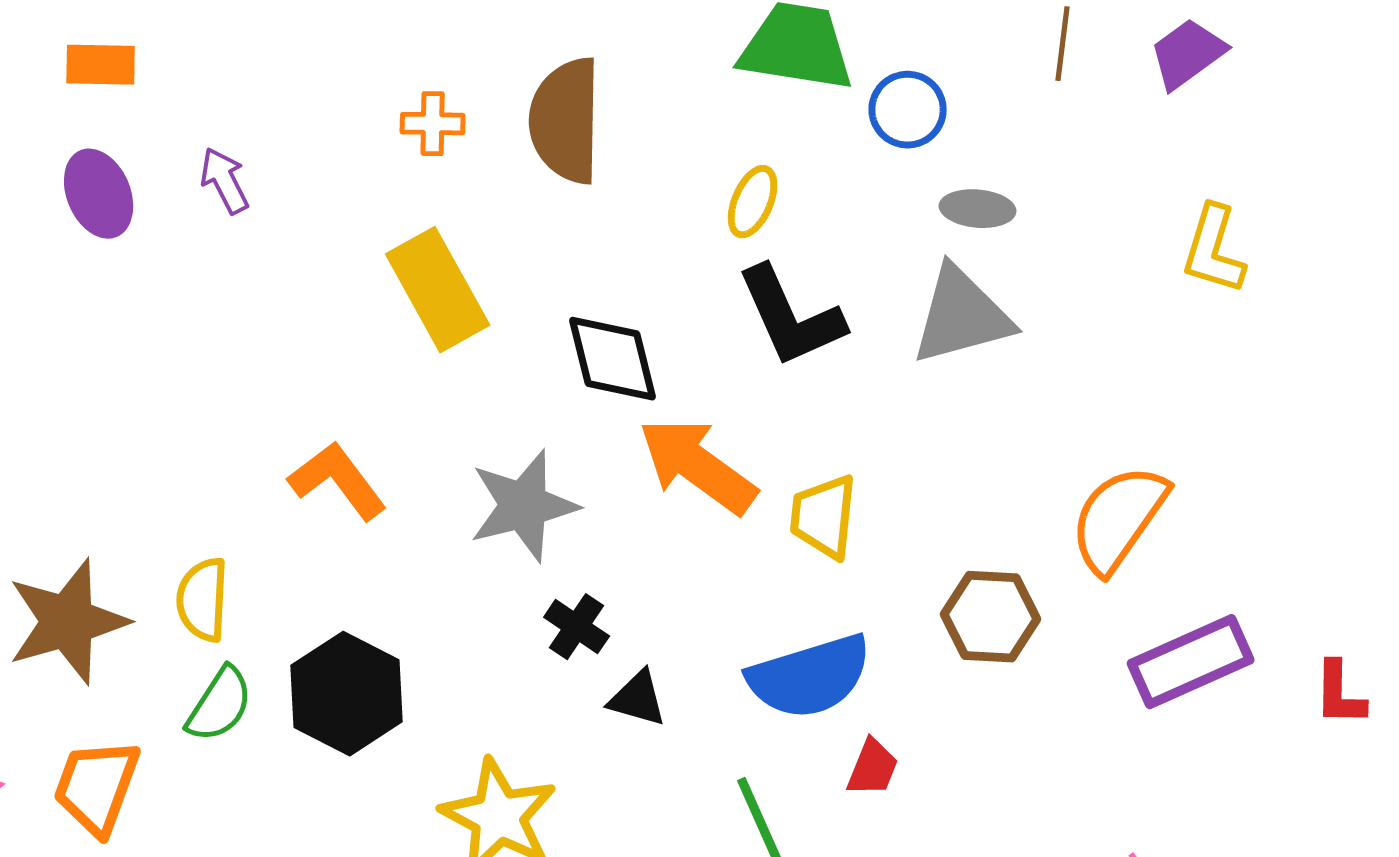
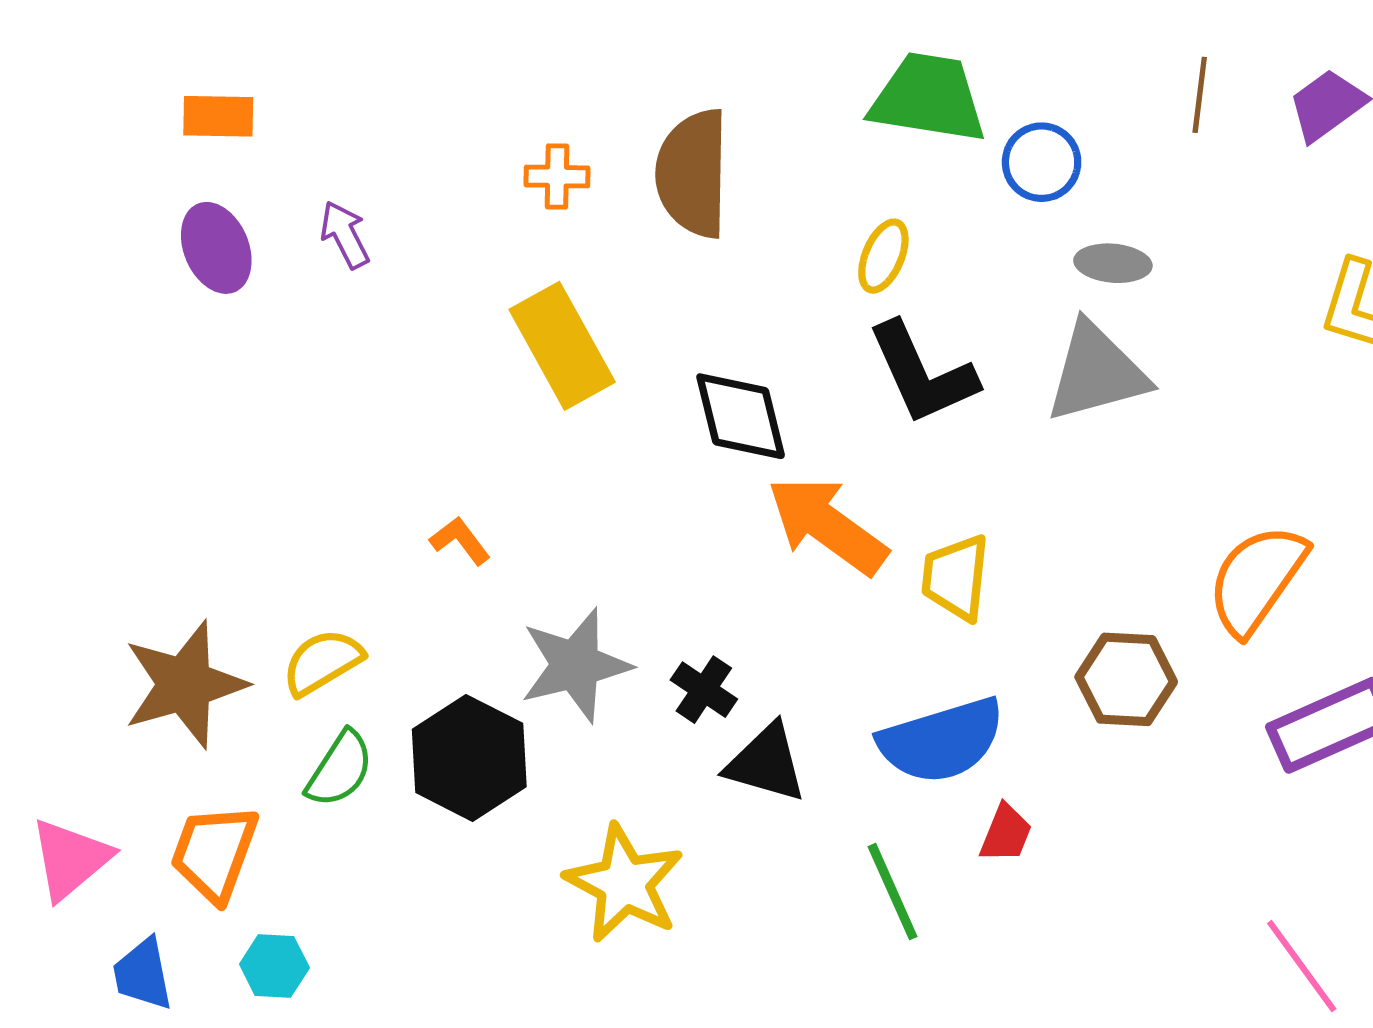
orange L-shape: (338, 481) -> (460, 541), size x0.6
gray star: (524, 506) -> (575, 665), moved
yellow semicircle: (203, 600) -> (322, 662), turned 56
black triangle: (638, 699) -> (766, 763), size x1.4

